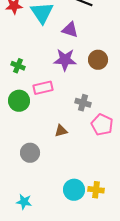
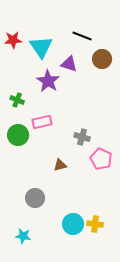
purple star: (65, 60) -> (48, 81), moved, turned 30
brown circle: (98, 60) -> (102, 59), moved
gray circle: (30, 153) -> (35, 198), moved

